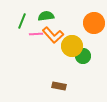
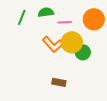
pink line: (36, 34) -> (65, 22), moved
orange L-shape: (53, 35) -> (53, 44), moved

